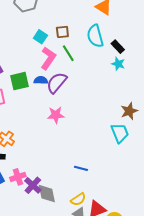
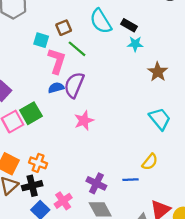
green square: (19, 81) -> (31, 113), moved
brown star: (129, 111) -> (158, 72), moved
blue line: (81, 168) -> (130, 180), moved
purple cross: (33, 185) -> (96, 183), moved
yellow semicircle: (78, 199) -> (150, 162), moved

